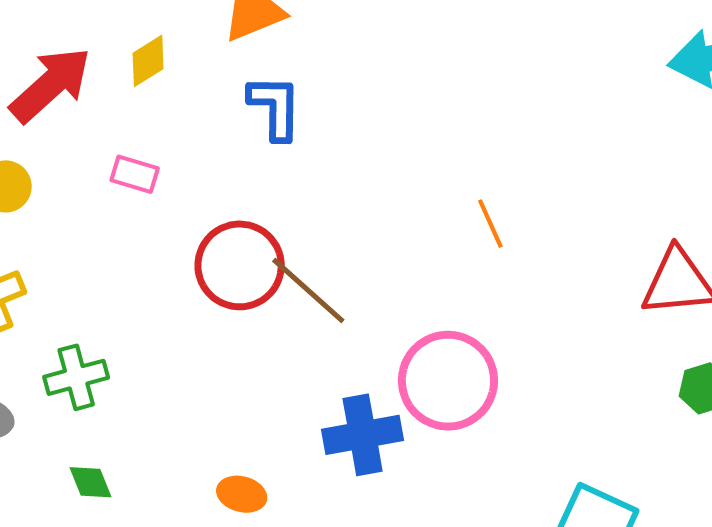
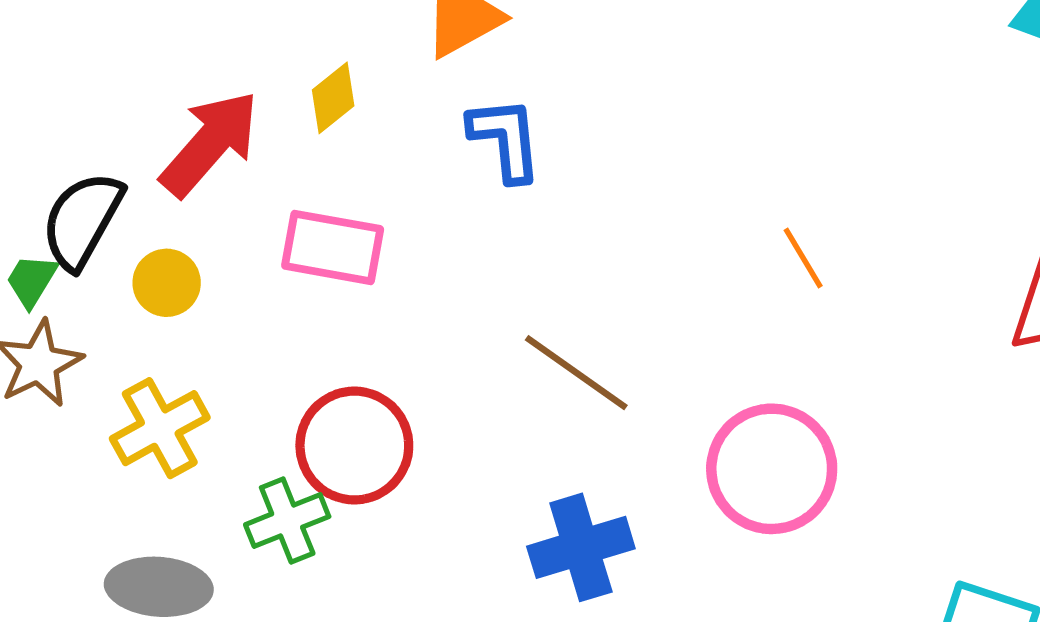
pink rectangle: (135, 174) -> (333, 247), size x1.6
red circle: (240, 265) -> (354, 446), moved
blue cross: (363, 435) -> (581, 547), moved

